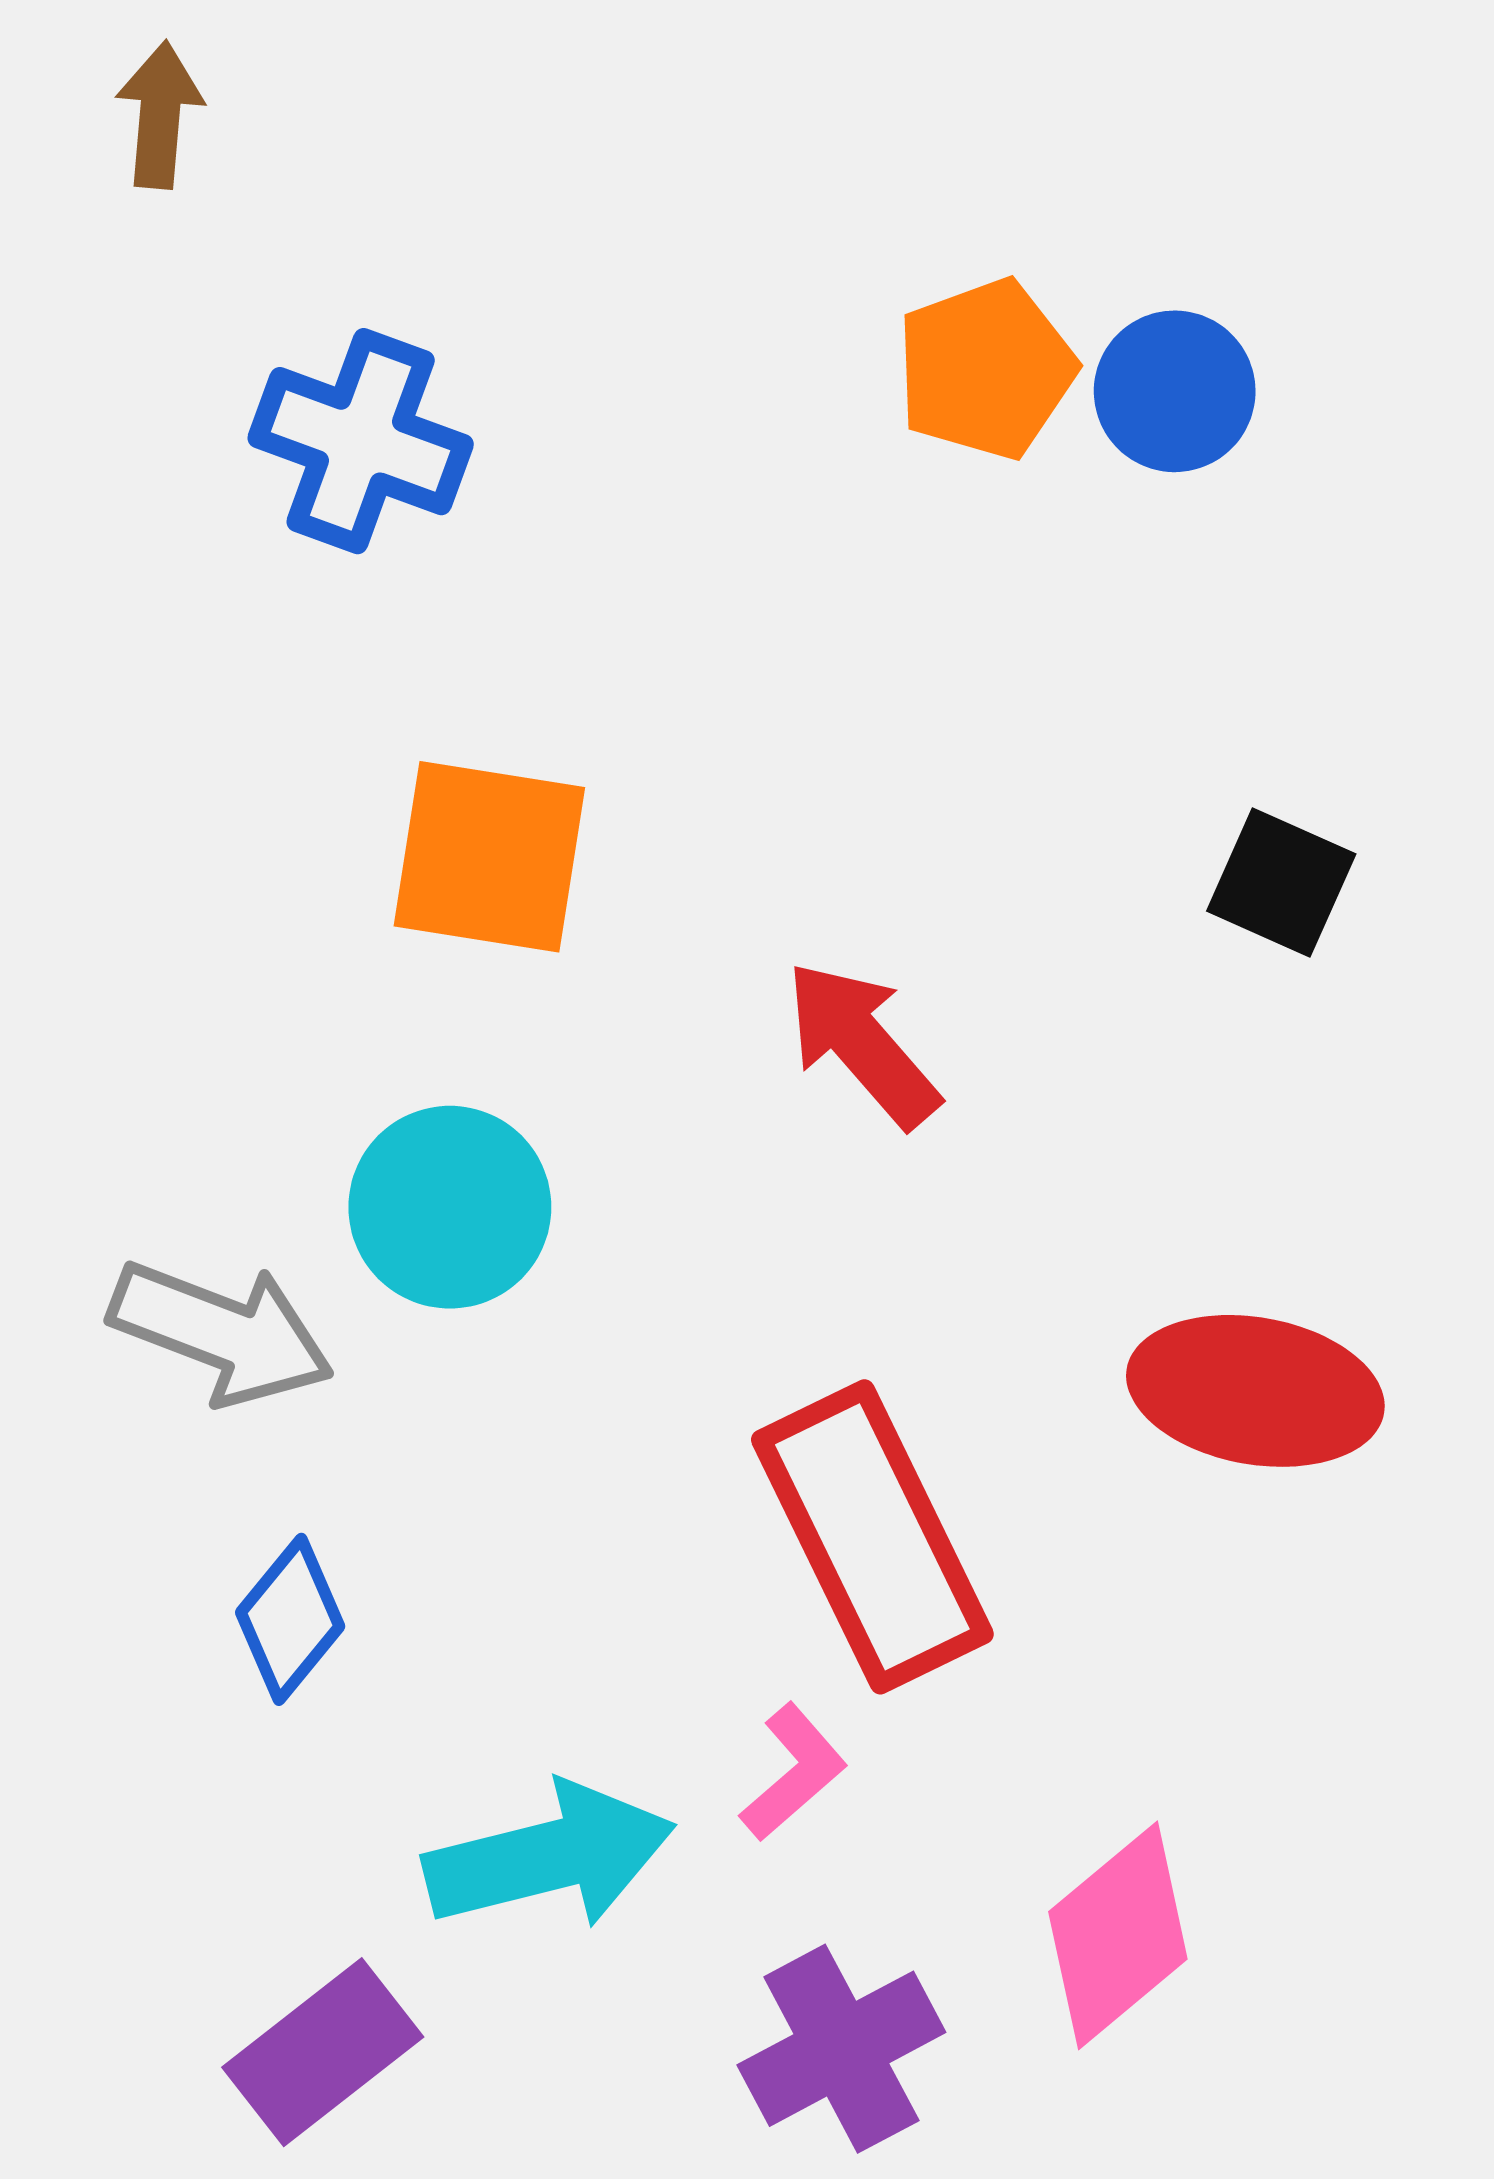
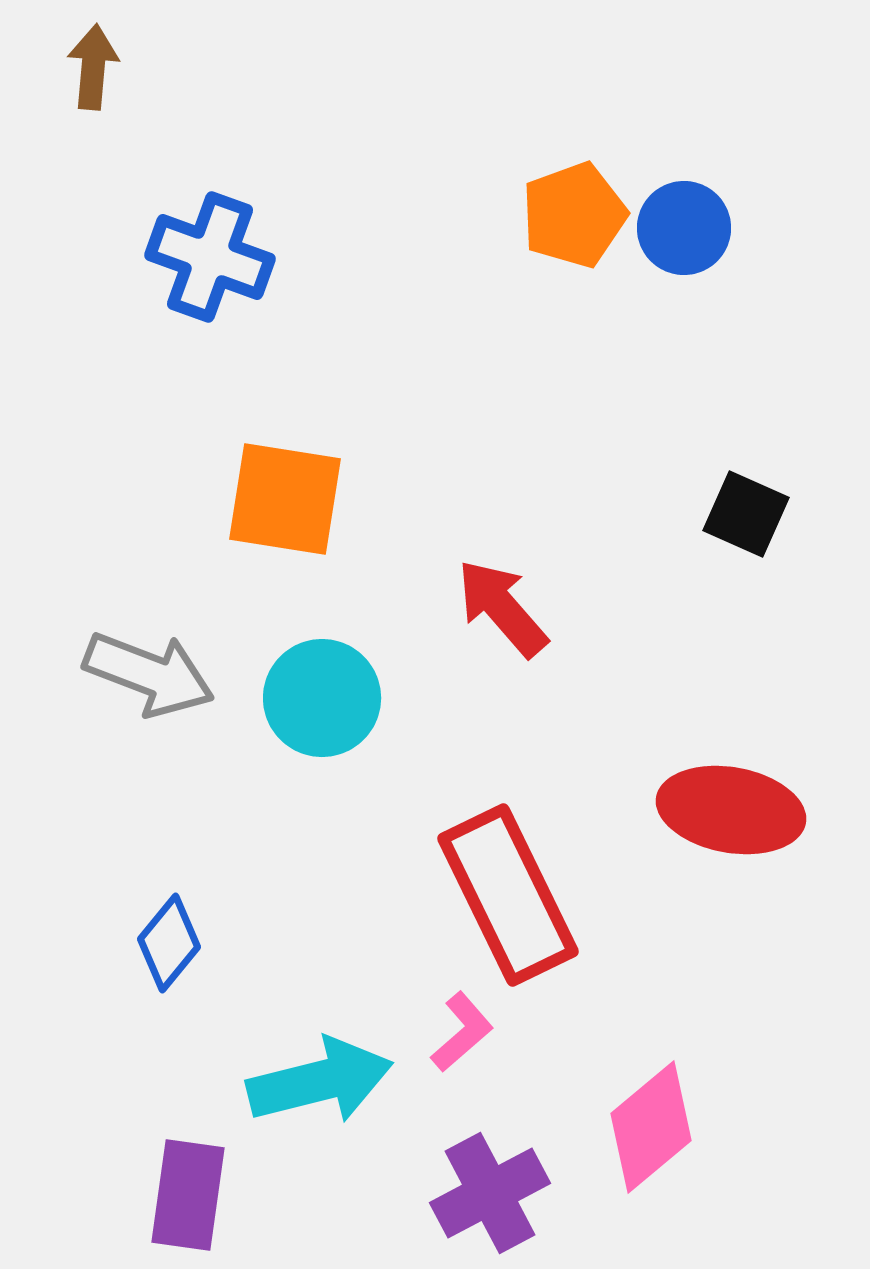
cyan circle: (450, 1207) -> (322, 698), moved
gray arrow: (221, 1333) -> (149, 674), moved
purple rectangle: (323, 2052) -> (188, 1195), turned -44

